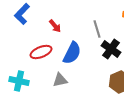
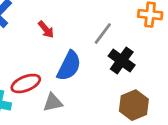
gray line: (97, 29) -> (103, 33), turned 54
red ellipse: (41, 52) -> (26, 83), moved

